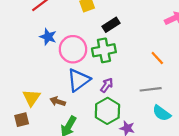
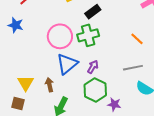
blue star: (48, 37) -> (16, 25), moved
brown arrow: (58, 101) -> (49, 85), turned 64
brown square: (22, 120) -> (18, 104), turned 32

